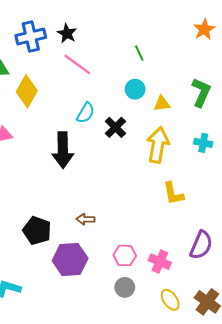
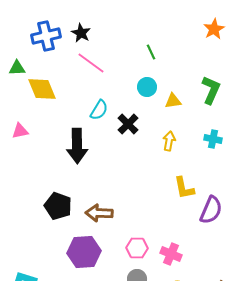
yellow diamond: (27, 91) -> (42, 89), turned -52
yellow arrow: (158, 145) -> (169, 141), size x0.6
brown arrow: (86, 219) -> (99, 213), size x1.5
black pentagon: (37, 231) -> (58, 206), moved
purple semicircle: (201, 245) -> (211, 210), moved

